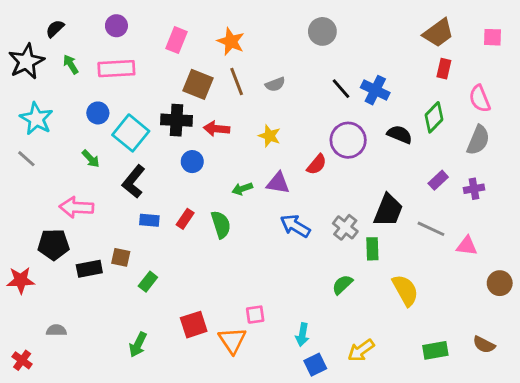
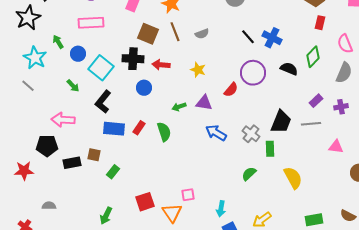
green arrow: (71, 64) -> (58, 42), moved
blue rectangle: (149, 220) -> (114, 129), size x1.5
gray line: (431, 229) -> (311, 124), moved, turned -30

